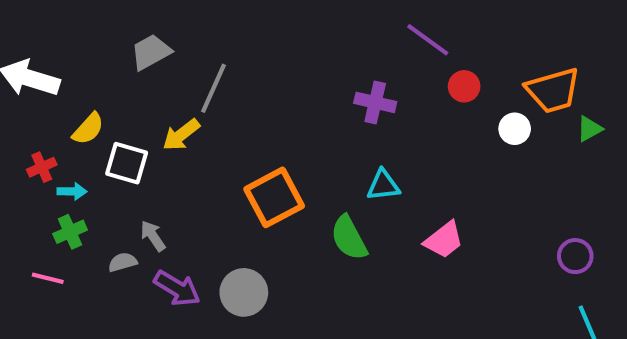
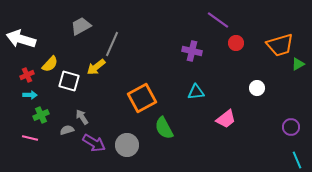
white circle: (515, 129) -> (257, 88), moved
red cross: (42, 167) -> (27, 75), moved
cyan arrow: (72, 191) -> (30, 95), moved
green semicircle: (349, 238) -> (164, 128), moved

